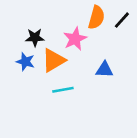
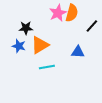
black line: (122, 20) -> (92, 26), moved
pink star: (75, 39) -> (58, 13), moved

